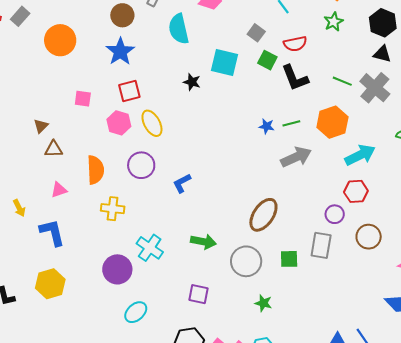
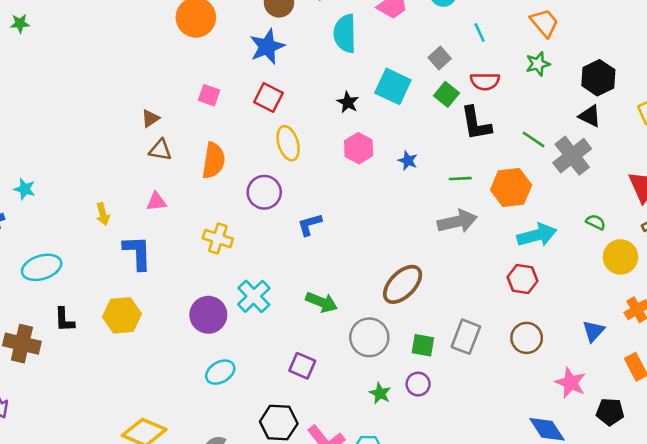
red square: (129, 91) -> (268, 98), turned 30
pink hexagon: (119, 123) -> (359, 148), moved
blue star: (267, 126) -> (408, 161), moved
orange semicircle: (95, 170) -> (214, 161), moved
purple circle: (335, 214) -> (418, 384), moved

